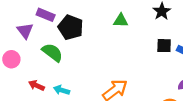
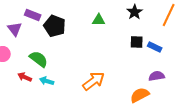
green semicircle: (52, 52) -> (39, 59), moved

